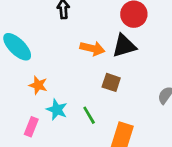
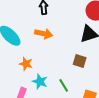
orange arrow: (92, 48) -> (44, 34), moved

